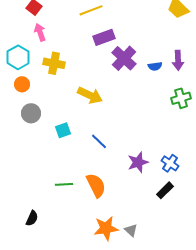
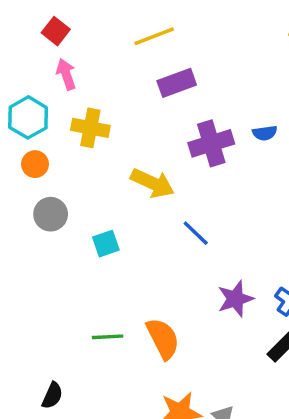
purple cross: (124, 58) -> (211, 143), moved, turned 30
blue line: (99, 141) -> (196, 233), moved

